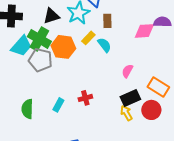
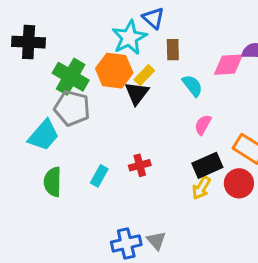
black triangle: (51, 16) -> (137, 93), moved, turned -36
cyan semicircle: (104, 45) -> (192, 86), moved
cyan trapezoid: (21, 46) -> (44, 135), moved
orange hexagon: (63, 47) -> (114, 71), moved
yellow arrow: (126, 113) -> (201, 188), turned -119

